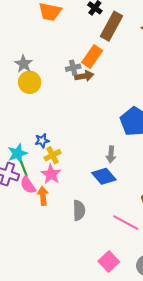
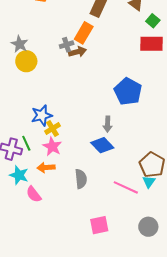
blue star: (42, 141) -> (42, 115), size x1.5
cyan star: (18, 154) -> (19, 175), moved, turned -30
pink semicircle: (28, 185) -> (34, 194), moved
orange arrow: (43, 196) -> (46, 167), turned -84
pink square: (109, 262) -> (99, 225), moved, turned 36

